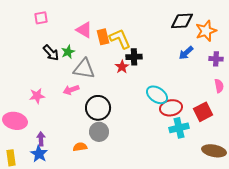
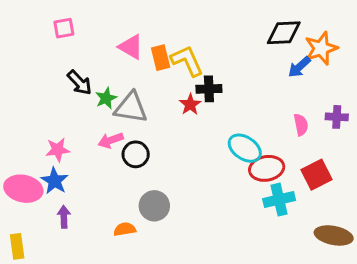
green star: (68, 52) -> (106, 98), moved
blue arrow: (186, 53) -> (299, 67), moved
purple cross: (216, 59) -> (337, 117), moved
pink semicircle: (219, 86) -> (301, 125), moved
black circle: (98, 108) -> (136, 154), moved, size x0.7
blue star: (39, 154) -> (55, 181), moved

